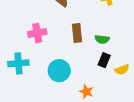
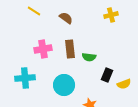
brown rectangle: (77, 33) -> (70, 49), moved
green semicircle: (102, 39) -> (89, 57), moved

